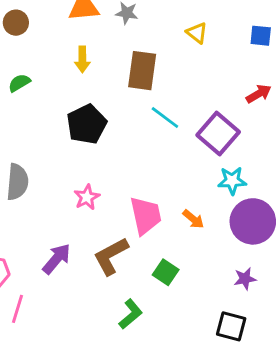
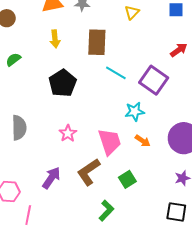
yellow triangle: (197, 33) -> (132, 12), turned 42
cyan star: (232, 181) -> (135, 112), moved
green square: (166, 272) -> (127, 179), turned 30

